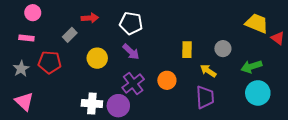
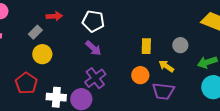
yellow circle: (97, 58) -> (42, 54), moved
red pentagon: (50, 62) -> (26, 83), moved, turned 30
orange circle: (167, 80) -> (140, 75), moved
purple trapezoid: (205, 97) -> (163, 91), turned 100

